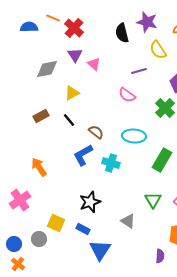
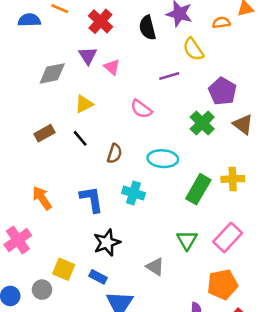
red cross: (74, 28) -> (100, 21), moved
pink semicircle: (127, 95) -> (141, 109), moved
brown semicircle: (96, 132) -> (114, 154), turned 70
blue L-shape: (83, 155) -> (92, 199), moved, turned 110

